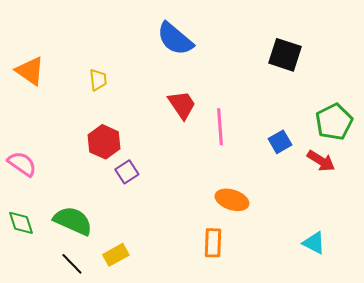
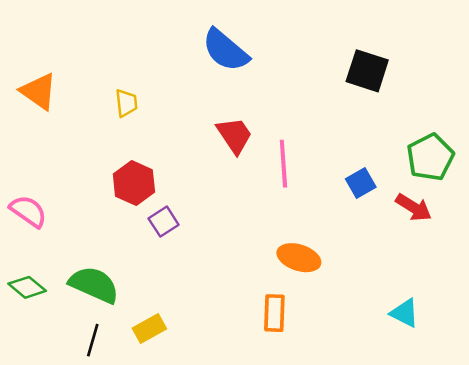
green diamond: (21, 223) -> (27, 287), turned -32
black line: (72, 264) -> (93, 340), turned 60

